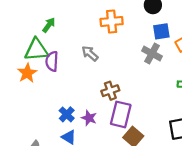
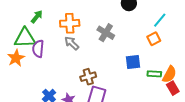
orange cross: (112, 21) -> (70, 23), moved
blue square: (161, 31) -> (133, 62), moved
gray cross: (152, 53) -> (106, 33), moved

